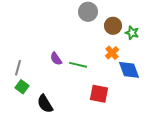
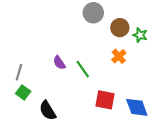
green line: (78, 65) -> (83, 69), turned 42
blue diamond: (129, 70) -> (137, 107), moved

